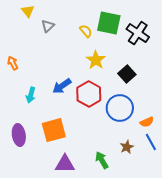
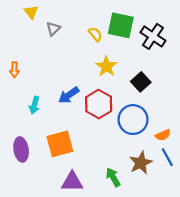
orange arrow: (13, 63) -> (14, 70), turned -152
brown star: (127, 147) -> (141, 163), size x1.5

